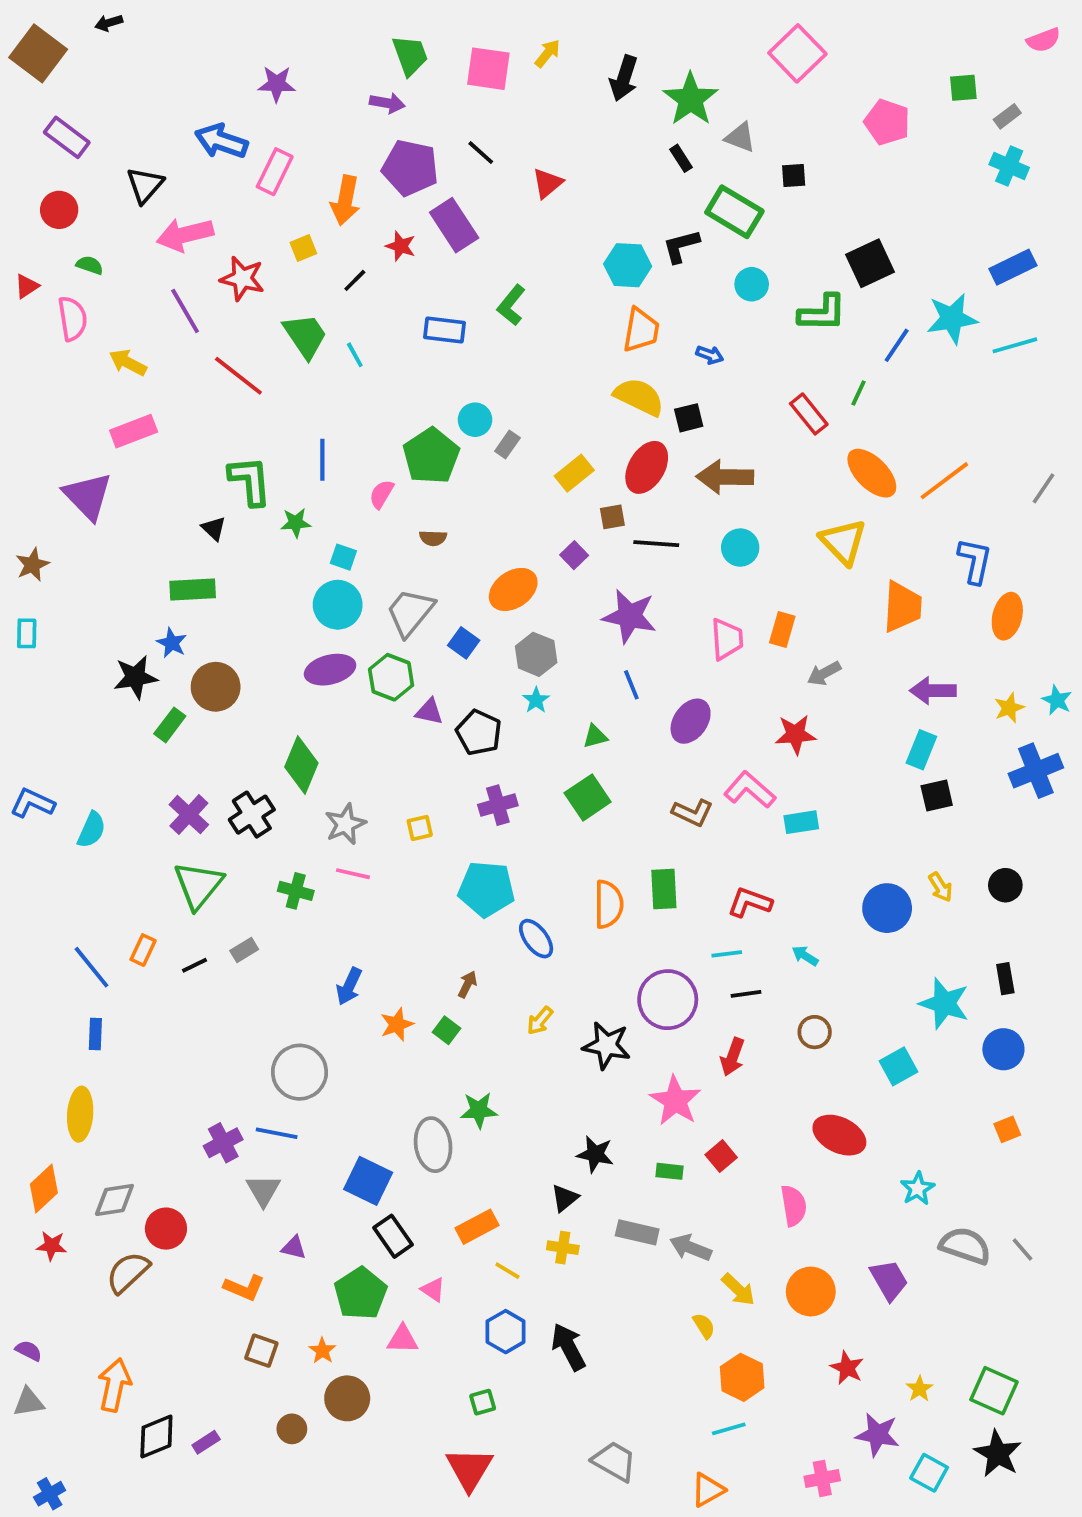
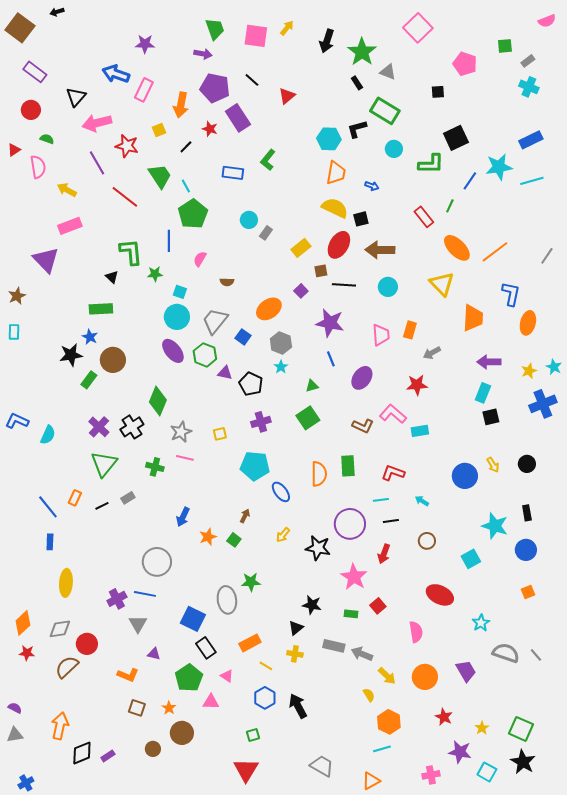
black square: (794, 176) -> (438, 92), moved
green pentagon: (431, 456) -> (193, 214), moved
purple ellipse: (330, 670) -> (173, 351), turned 65
yellow ellipse: (80, 1114) -> (66, 583), moved

